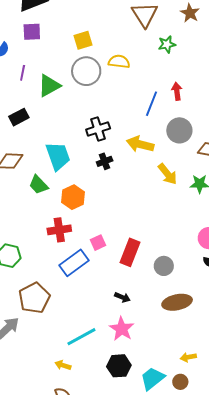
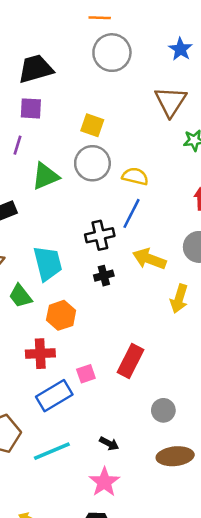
yellow square: (83, 40) -> (92, 125), turned 30
yellow semicircle: (119, 62) -> (135, 176), moved
purple line: (23, 73) -> (17, 145), moved
blue line: (152, 104) -> (131, 213), moved
yellow arrow: (168, 174) -> (179, 299), turned 50
red rectangle: (130, 252) -> (130, 361), moved
cyan line: (81, 337) -> (52, 451), moved

